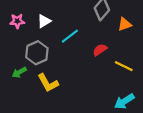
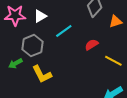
pink star: (17, 21) -> (15, 15), size x1.5

